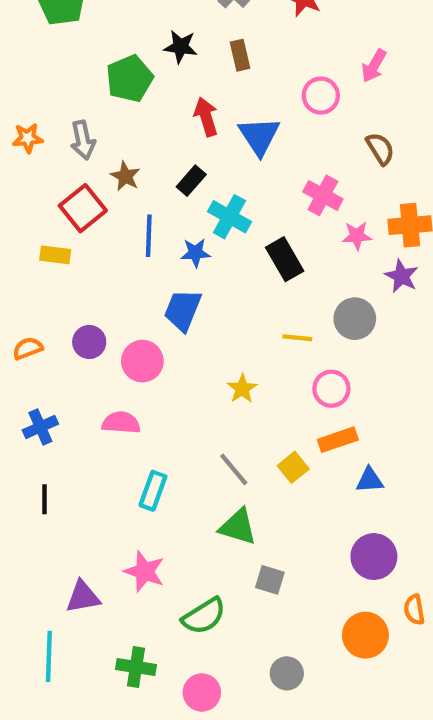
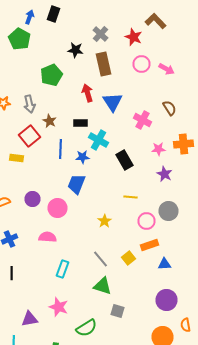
black star: (181, 47) -> (76, 50), moved
brown rectangle: (240, 55) -> (104, 64), size x1.6
pink arrow: (374, 66) -> (166, 69), turned -91
pink circle: (321, 96) -> (142, 64), moved
black rectangle: (191, 181) -> (80, 123), turned 48
pink cross: (323, 195) -> (142, 120), moved
purple star: (402, 276) -> (164, 174), moved
gray circle: (355, 319) -> (168, 211), moved

